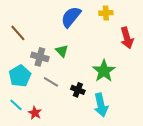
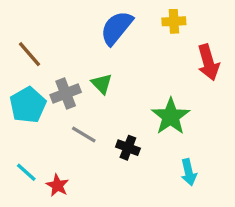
gray cross: (40, 57) -> (66, 94), turned -36
cyan pentagon: (20, 76) -> (28, 105), moved
cyan arrow: (101, 105) -> (189, 172), moved, size x0.7

